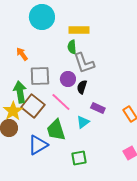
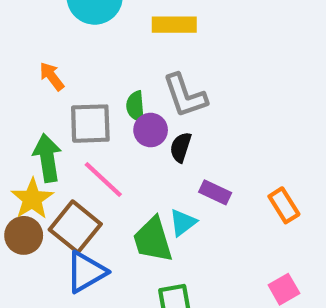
green semicircle: (72, 47) -> (136, 106), moved
pink line: (61, 102) -> (103, 179), moved
brown square: (33, 106) -> (75, 227), moved
green trapezoid: (56, 130) -> (153, 240), moved

